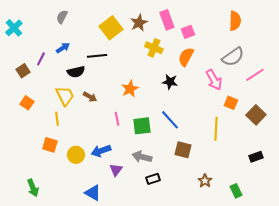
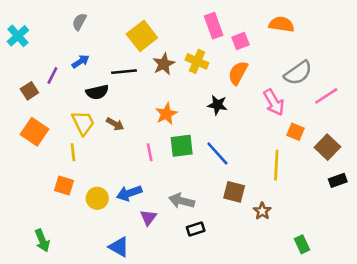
orange semicircle: (235, 21) -> (281, 24), moved, turned -84
brown star: (139, 23) -> (164, 64), moved
orange square: (27, 103) -> (35, 132), size x1.5
green square: (142, 126) -> (182, 146), moved
black rectangle: (256, 157) -> (338, 180), moved
brown star: (205, 181) -> (262, 211), moved

